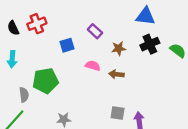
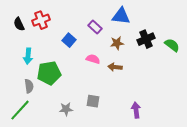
blue triangle: (146, 16) -> (121, 16), moved
blue square: (67, 45) -> (69, 40), turned -32
cyan arrow: (12, 59) -> (28, 56), moved
gray square: (118, 113) -> (93, 101), moved

